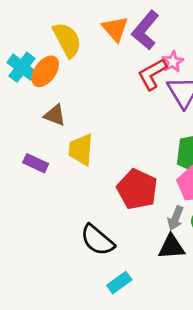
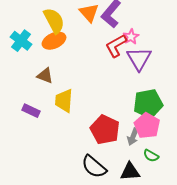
orange ellipse: (45, 71) -> (54, 41), moved, turned 30
gray arrow: (176, 218) -> (133, 137), moved
black semicircle: (97, 240) -> (94, 167), moved

